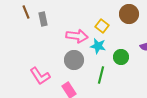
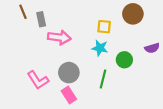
yellow square: (102, 26) -> (104, 27), turned -32
pink arrow: (77, 36) -> (59, 37), moved
gray circle: (74, 60) -> (69, 73), moved

